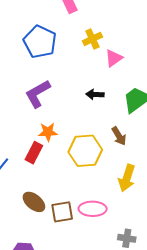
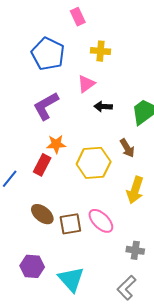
yellow cross: (92, 39) -> (101, 51), turned 30
pink triangle: (114, 58) -> (86, 84), moved
pink ellipse: (93, 209) -> (101, 221), turned 44

